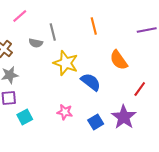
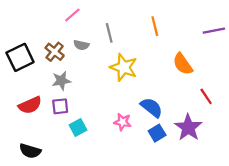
gray semicircle: (36, 43) -> (81, 45), moved
blue semicircle: (91, 82) -> (151, 107), moved
red line: (140, 89) -> (206, 96), turned -70

